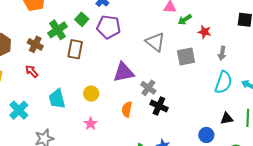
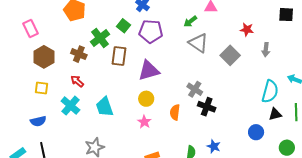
green arrow: (185, 20) -> (190, 21), moved
gray square: (186, 57) -> (230, 55), turned -30
purple triangle: (124, 72) -> (149, 71), moved
cyan semicircle: (223, 82) -> (270, 91), moved
yellow circle: (91, 94) -> (146, 99), moved
cyan cross: (19, 110) -> (70, 106), moved
pink star: (91, 124) -> (144, 122), moved

